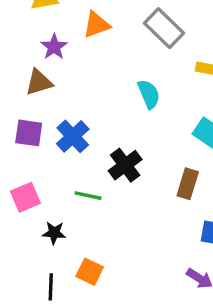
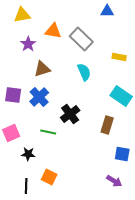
orange triangle: (96, 25) -> (53, 31), turned 30
gray rectangle: (164, 28) -> (81, 39), moved
brown triangle: (39, 82) -> (42, 69), moved

